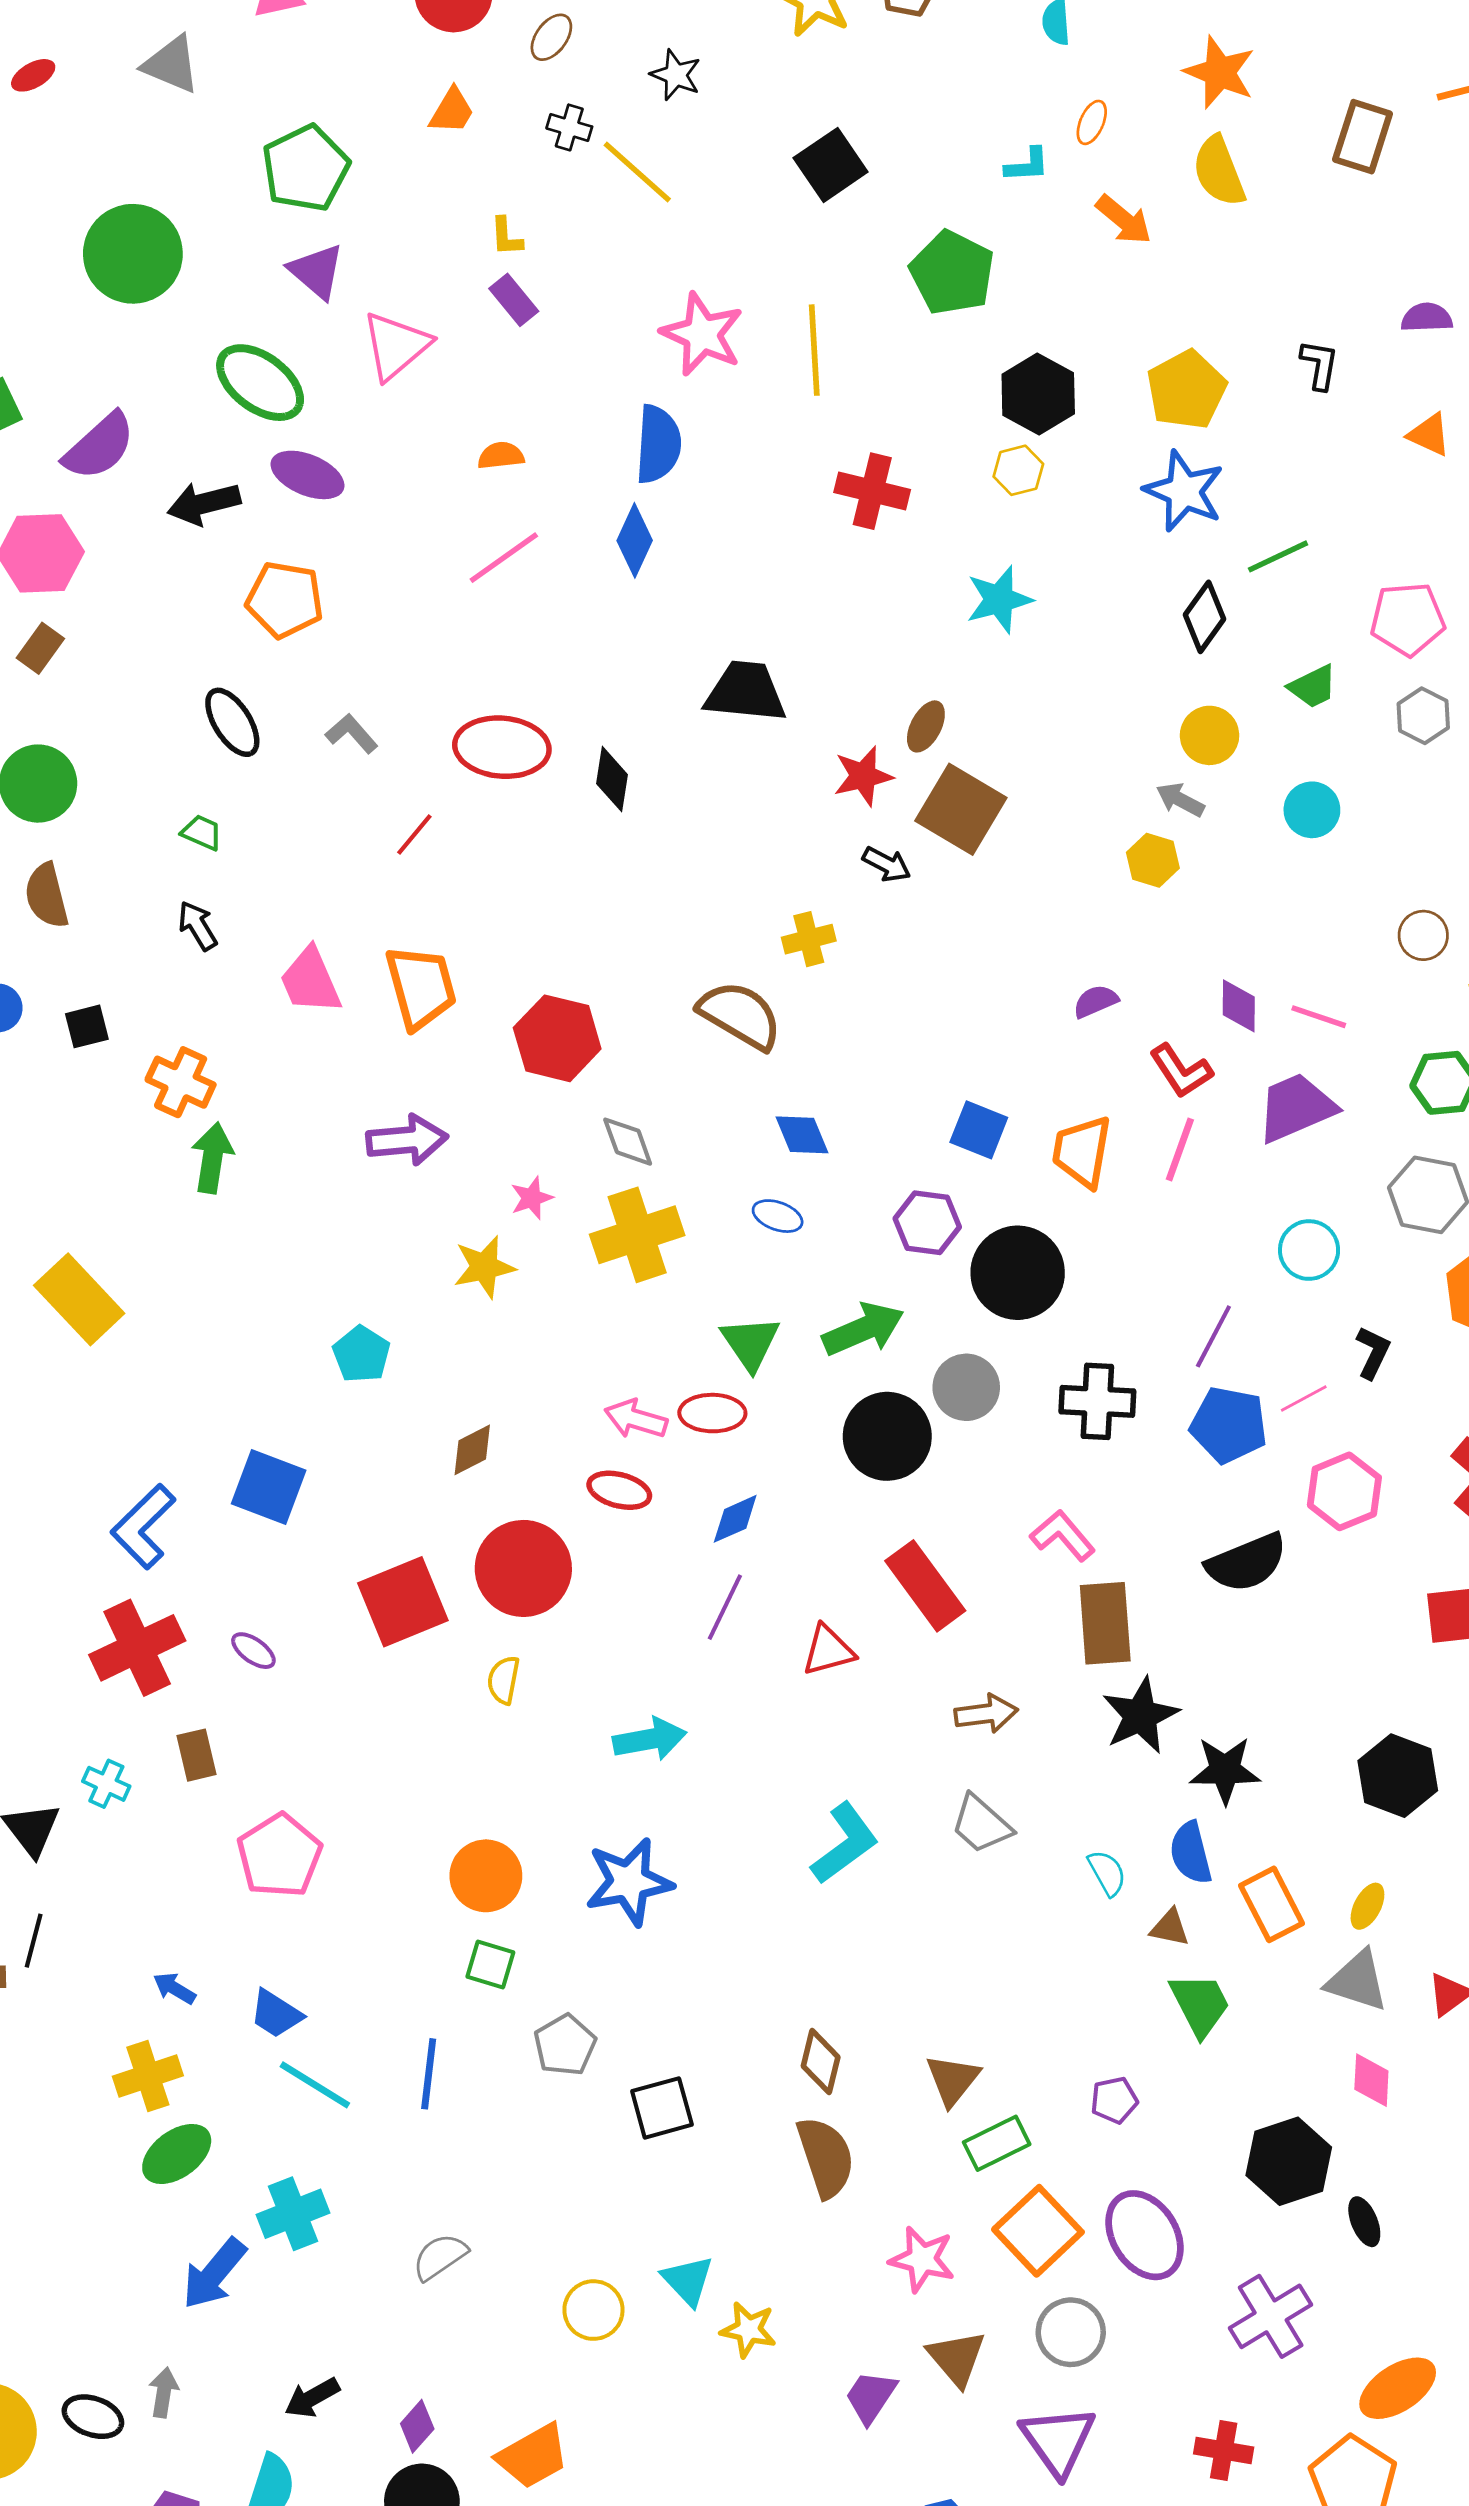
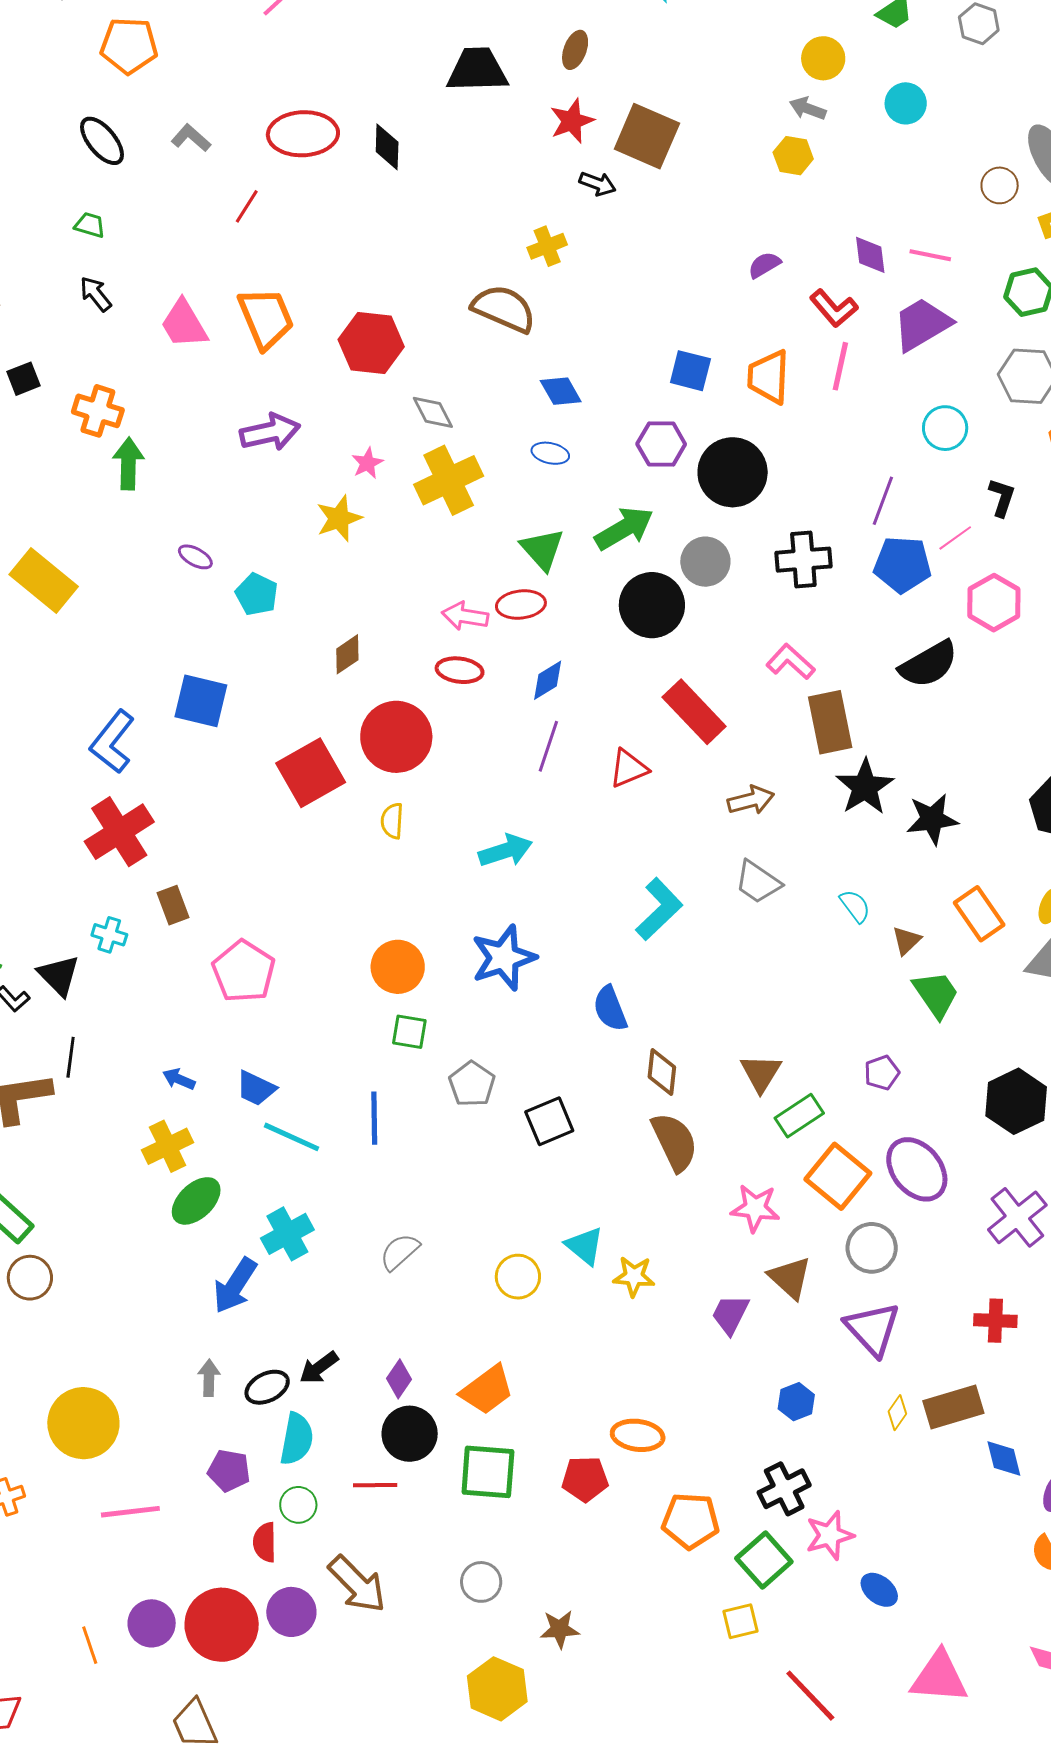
brown ellipse: (926, 726) -> (575, 50), moved
purple ellipse: (253, 1651) -> (195, 557), moved
blue semicircle: (1191, 1853) -> (610, 1009), moved
brown triangle: (1170, 1928) -> (906, 940), turned -48
black ellipse: (93, 2417) -> (267, 1387), moved, turned -39

